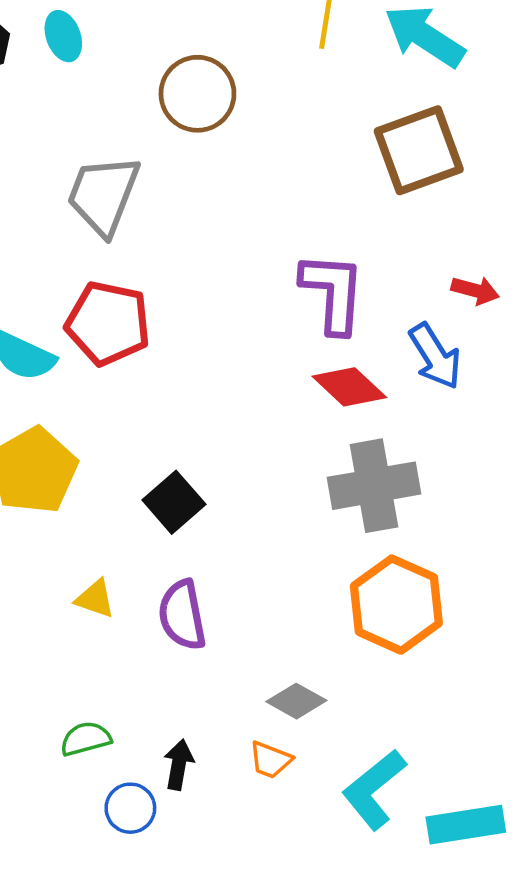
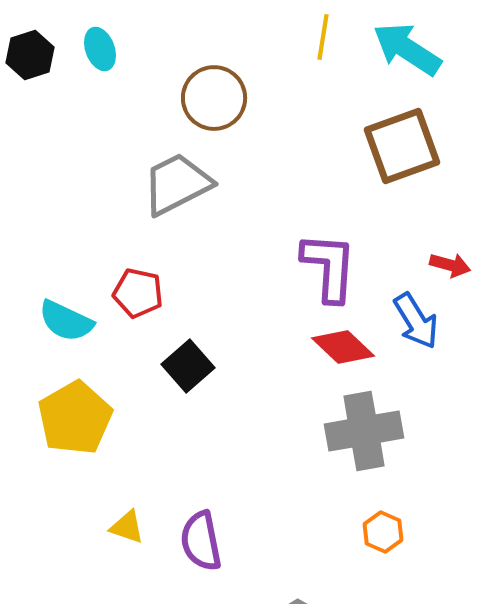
gray trapezoid: (103, 195) -> (177, 184), moved, turned 42
red pentagon: (108, 323) -> (138, 293), size x0.7
black square: (174, 502) -> (188, 366), moved
orange hexagon: (396, 605) -> (383, 532), size x0.5

